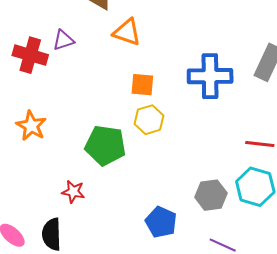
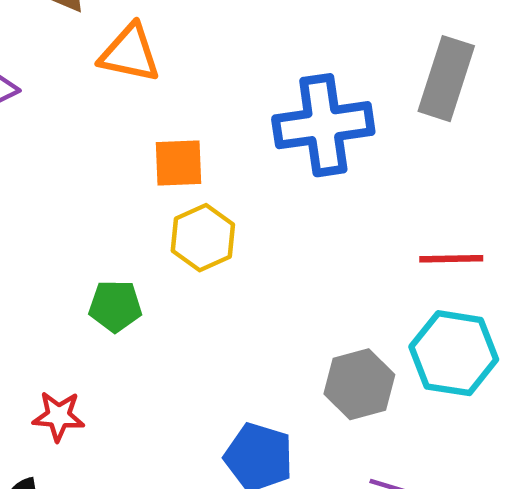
green pentagon: (105, 145) -> (115, 306), size x0.6

